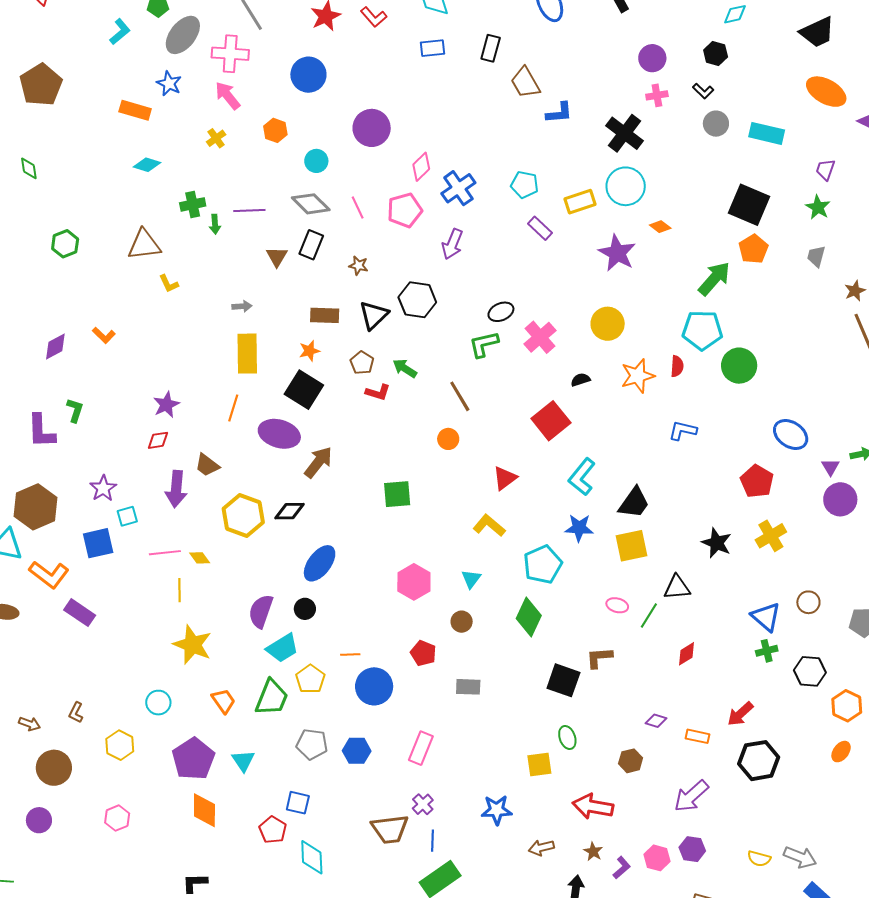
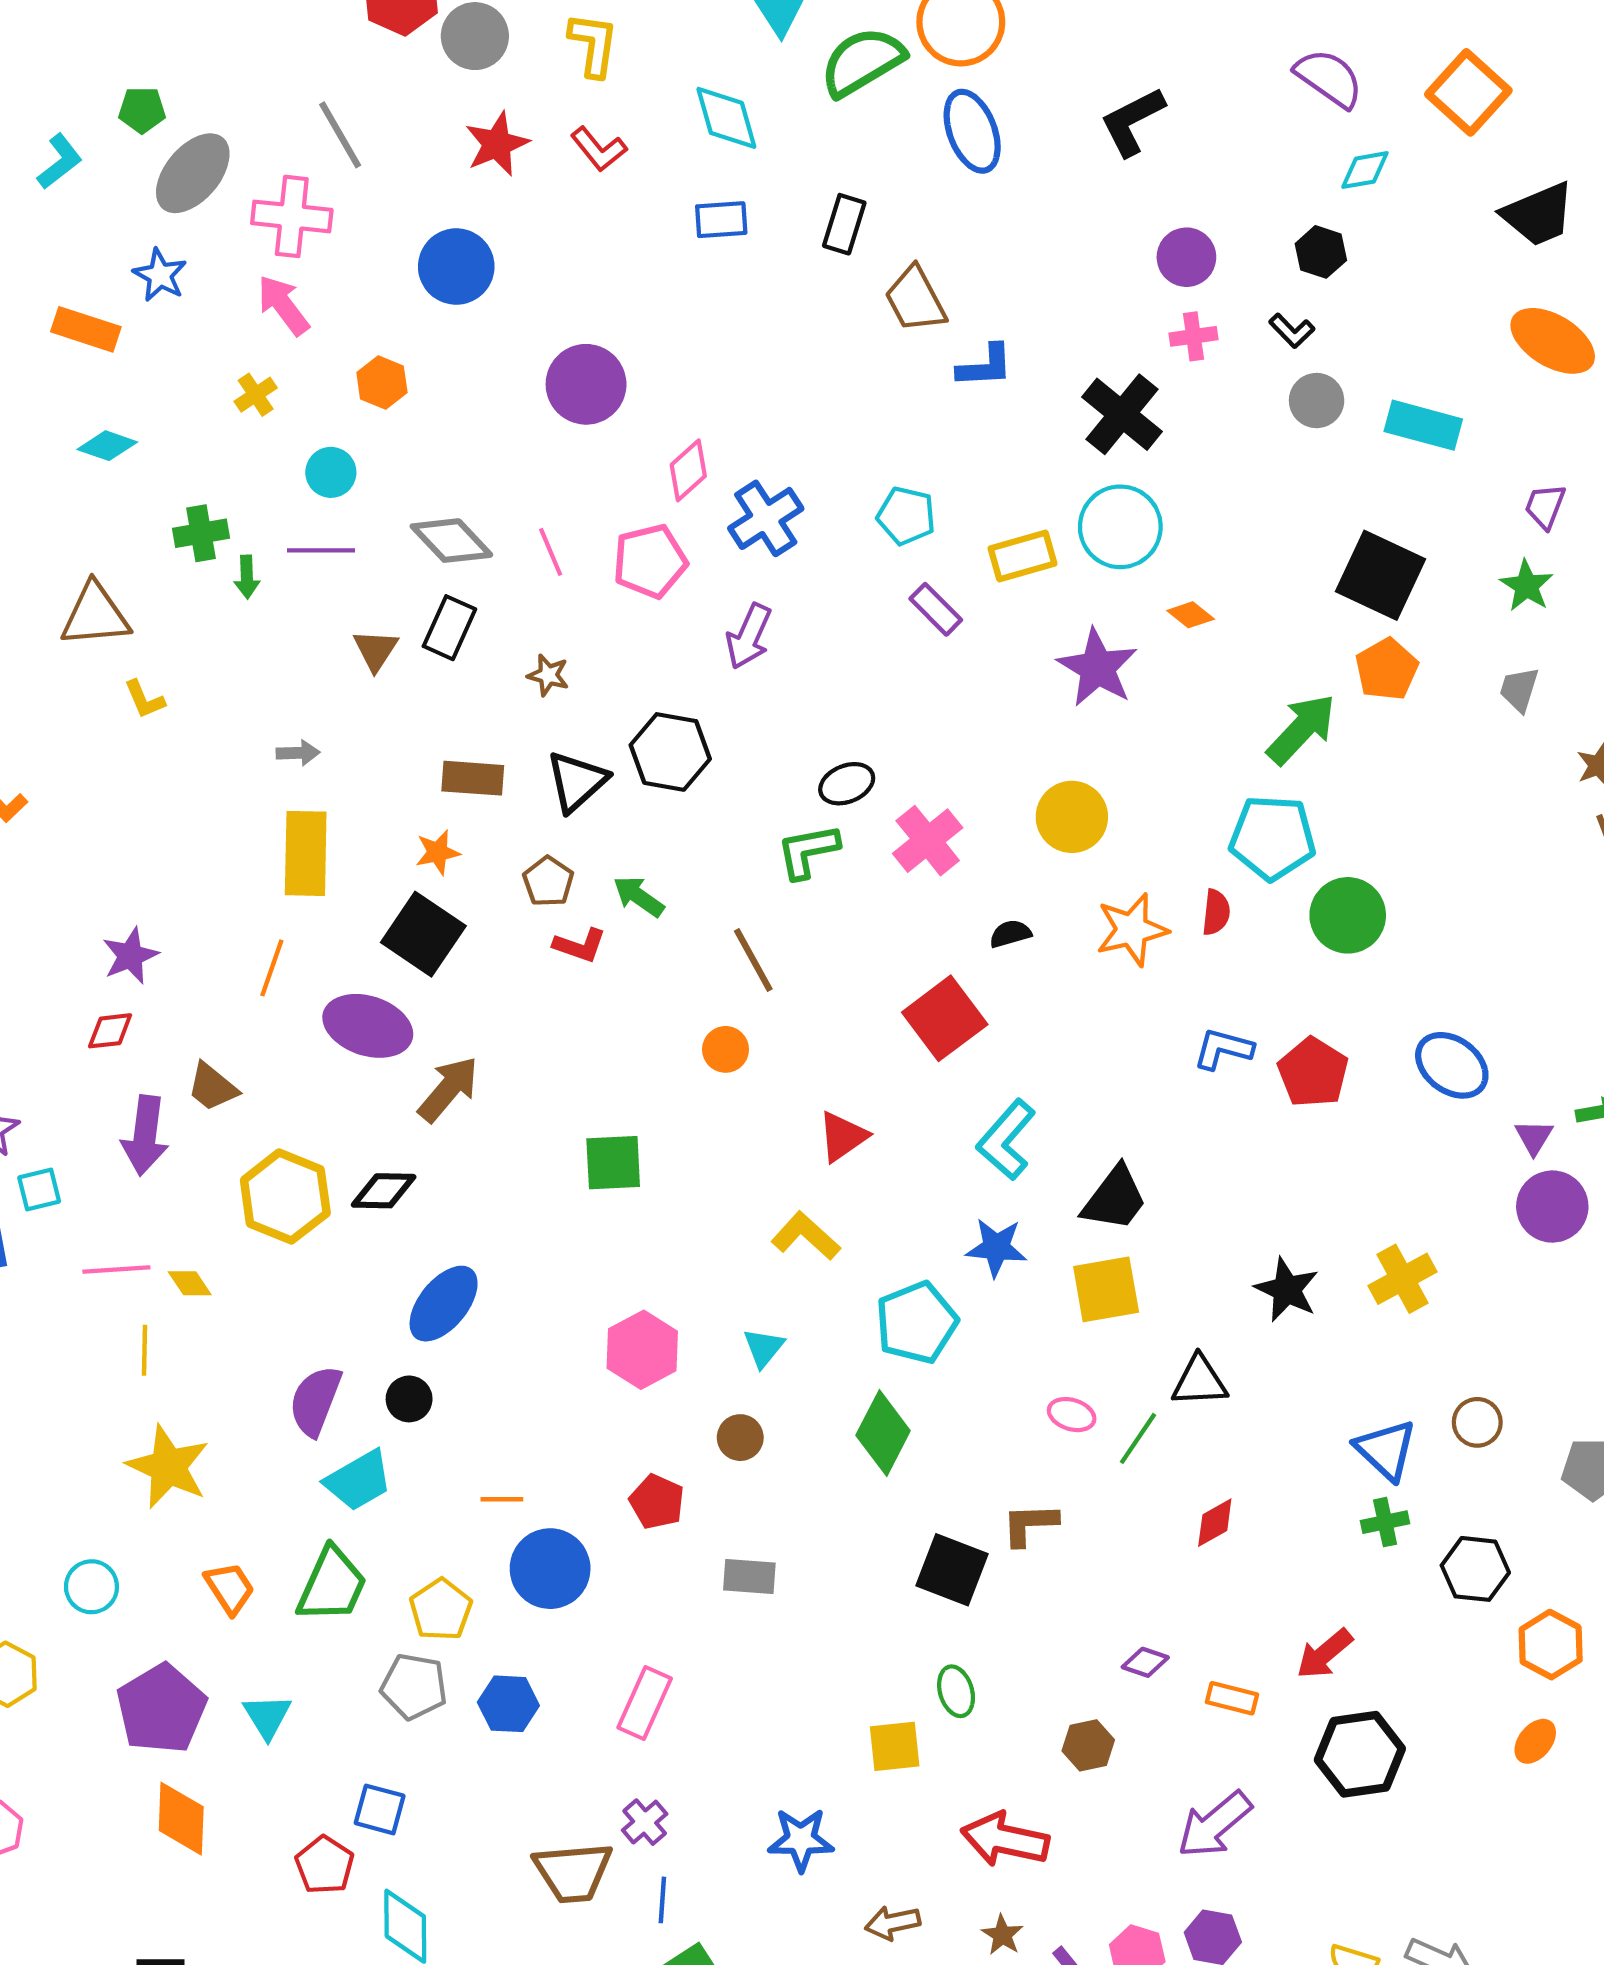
cyan circle: (316, 161) -> (331, 472), moved
red pentagon: (757, 481) -> (1313, 1072), moved
yellow pentagon: (310, 679) -> (441, 1610), moved

